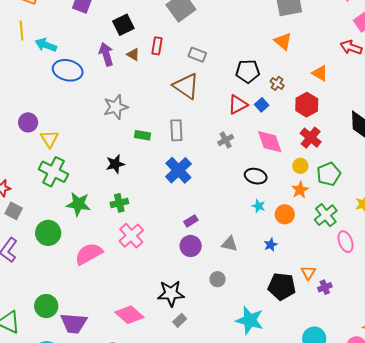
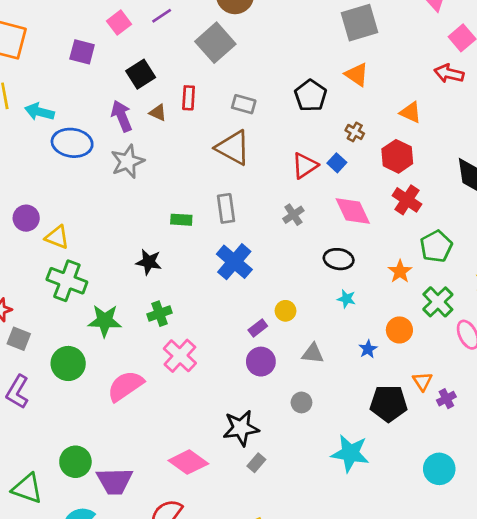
black pentagon: (248, 71) -> (311, 96), moved, turned -30
gray star: (116, 107) -> (128, 161), moved
yellow triangle: (50, 139) -> (57, 237), turned -30
black star: (115, 164) -> (149, 262), turned 30
yellow circle: (300, 166) -> (286, 311), moved
orange circle: (285, 214) -> (399, 330), moved

